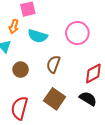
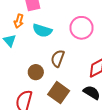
brown circle: (21, 70) -> (36, 72), moved

